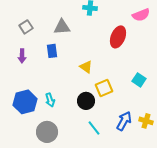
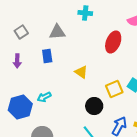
yellow square: (104, 88) -> (114, 89), moved
cyan arrow: (50, 100) -> (44, 97), moved, turned 80
black circle: (86, 101) -> (94, 106), moved

